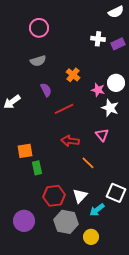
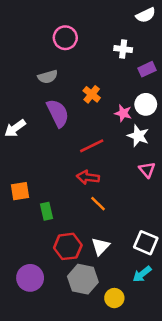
pink circle: (39, 28) -> (65, 38), moved
purple rectangle: (118, 44) -> (147, 69), moved
purple semicircle: (46, 90) -> (58, 113), size x1.6
red line: (64, 109) -> (92, 146), moved
pink triangle: (102, 135) -> (147, 170), moved
orange square: (25, 151) -> (20, 191), moved
orange line: (88, 163) -> (98, 204), moved
cyan arrow: (97, 210) -> (142, 274), moved

